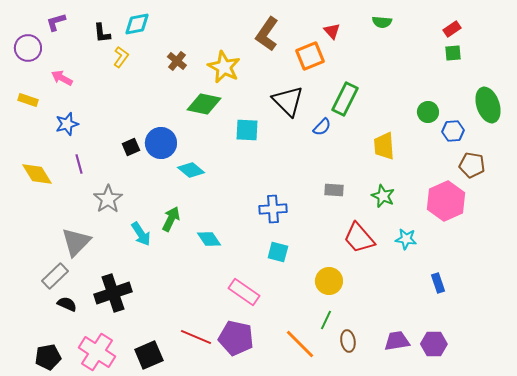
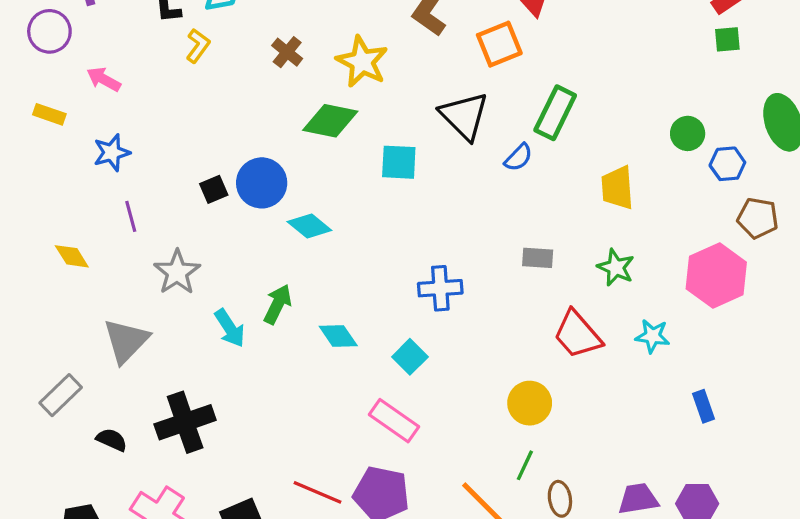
yellow diamond: (37, 174) -> (72, 256), moved, size x0.7
cyan square: (278, 252) -> (410, 357), moved, turned 30
gray rectangle: (55, 276) -> (61, 395), moved

